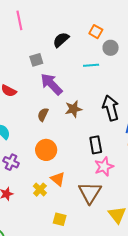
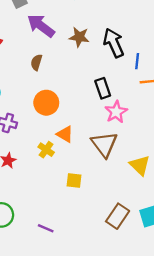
brown star: (73, 109) -> (79, 37), moved, turned 30

